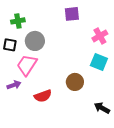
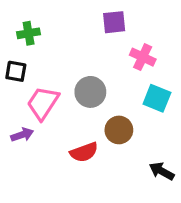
pink cross: (100, 36) -> (143, 57), moved, turned -35
gray circle: (35, 41) -> (90, 92), moved
red semicircle: (43, 96) -> (84, 152), moved

